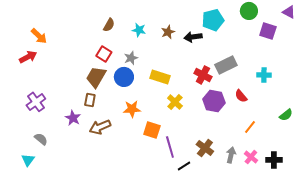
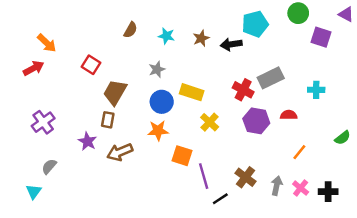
red square: (104, 54) -> (91, 65), moved
blue circle: (124, 77) -> (162, 102), moved
red semicircle: (241, 96) -> (289, 115), turned 128
gray semicircle: (41, 139) -> (49, 166), turned -88

